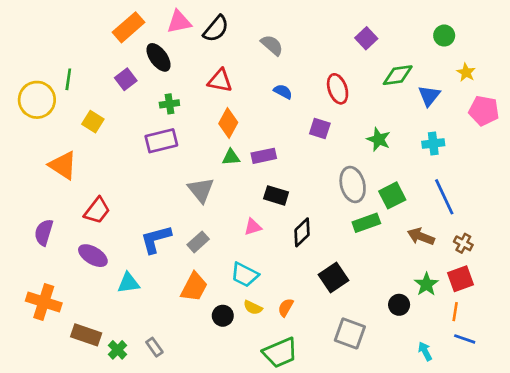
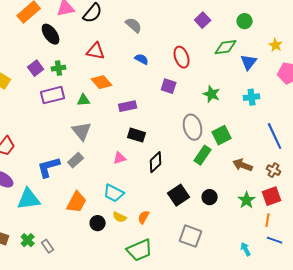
green circle: (444, 36) -> (245, 21), moved
purple square: (126, 79) -> (36, 68), moved
orange diamond: (228, 123) -> (102, 82), turned -70
green triangle: (231, 157) -> (84, 100), moved
blue line: (444, 197) -> (275, 136), moved
green rectangle: (366, 223) -> (203, 155), turned -36
gray rectangle: (198, 242) -> (76, 160), moved
cyan triangle: (128, 283) -> (29, 199), size x1.4
black circle: (399, 305) -> (210, 197), moved
green cross: (118, 350) -> (28, 240), moved

